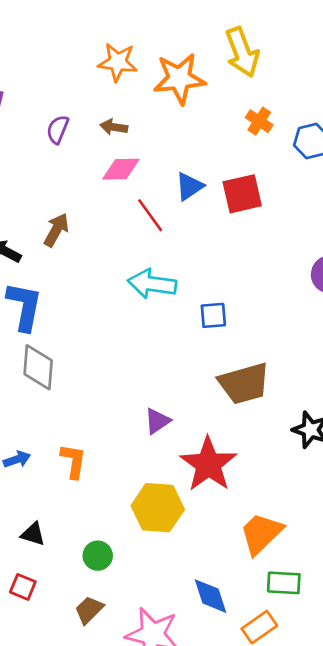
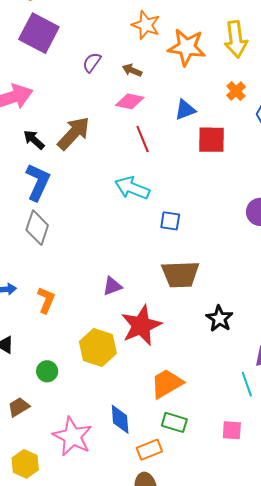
blue triangle: (189, 186) -> (185, 110), moved
brown arrow: (56, 230) -> (74, 133), size x1.5
brown trapezoid: (89, 610) -> (19, 407), moved

